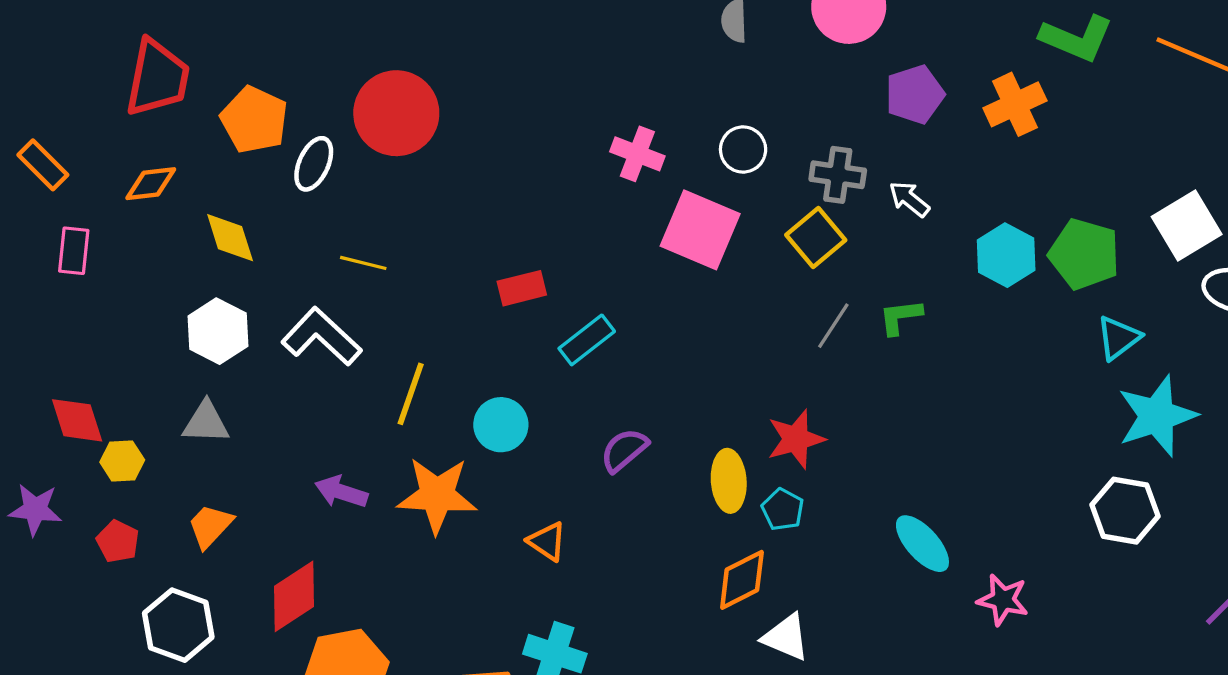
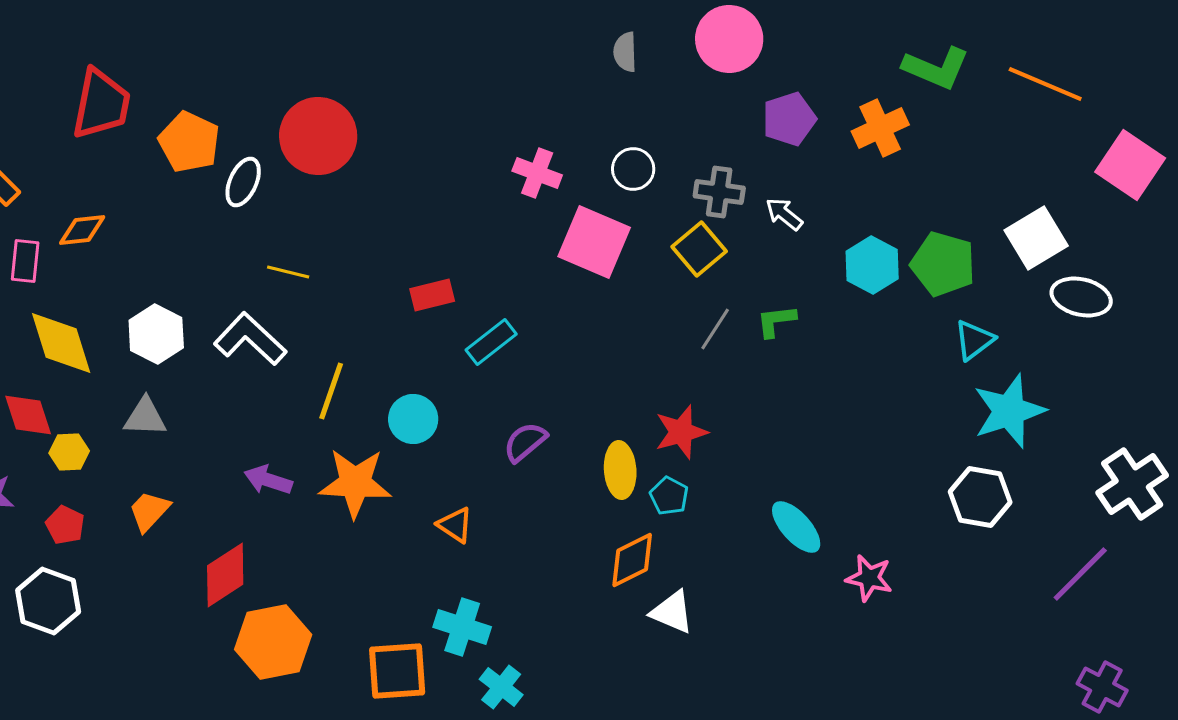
orange diamond: (151, 184) -> (82, 230), moved
yellow diamond: (230, 238) -> (61, 343), moved, size x1.4
white hexagon: (178, 625) -> (48, 601), moved

